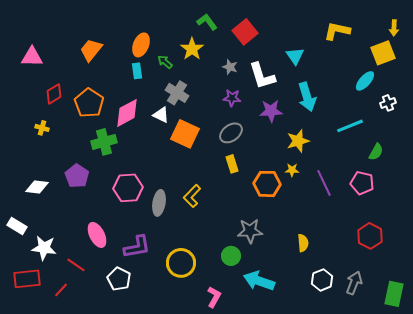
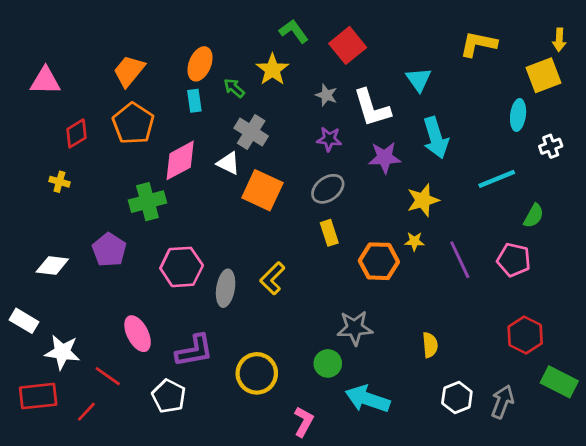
cyan ellipse: (365, 81) -> (518, 115), turned -35
orange pentagon: (89, 103) -> (133, 124), moved
green rectangle: (394, 294) -> (559, 382), moved, turned -75

